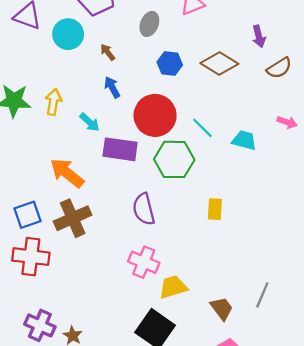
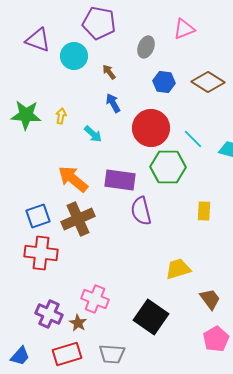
yellow arrow: (53, 102) -> (61, 116), size x0.7
purple rectangle: (120, 149) -> (120, 180), moved
pink cross: (144, 262) -> (95, 299), moved
yellow trapezoid: (173, 287) -> (178, 269), moved

